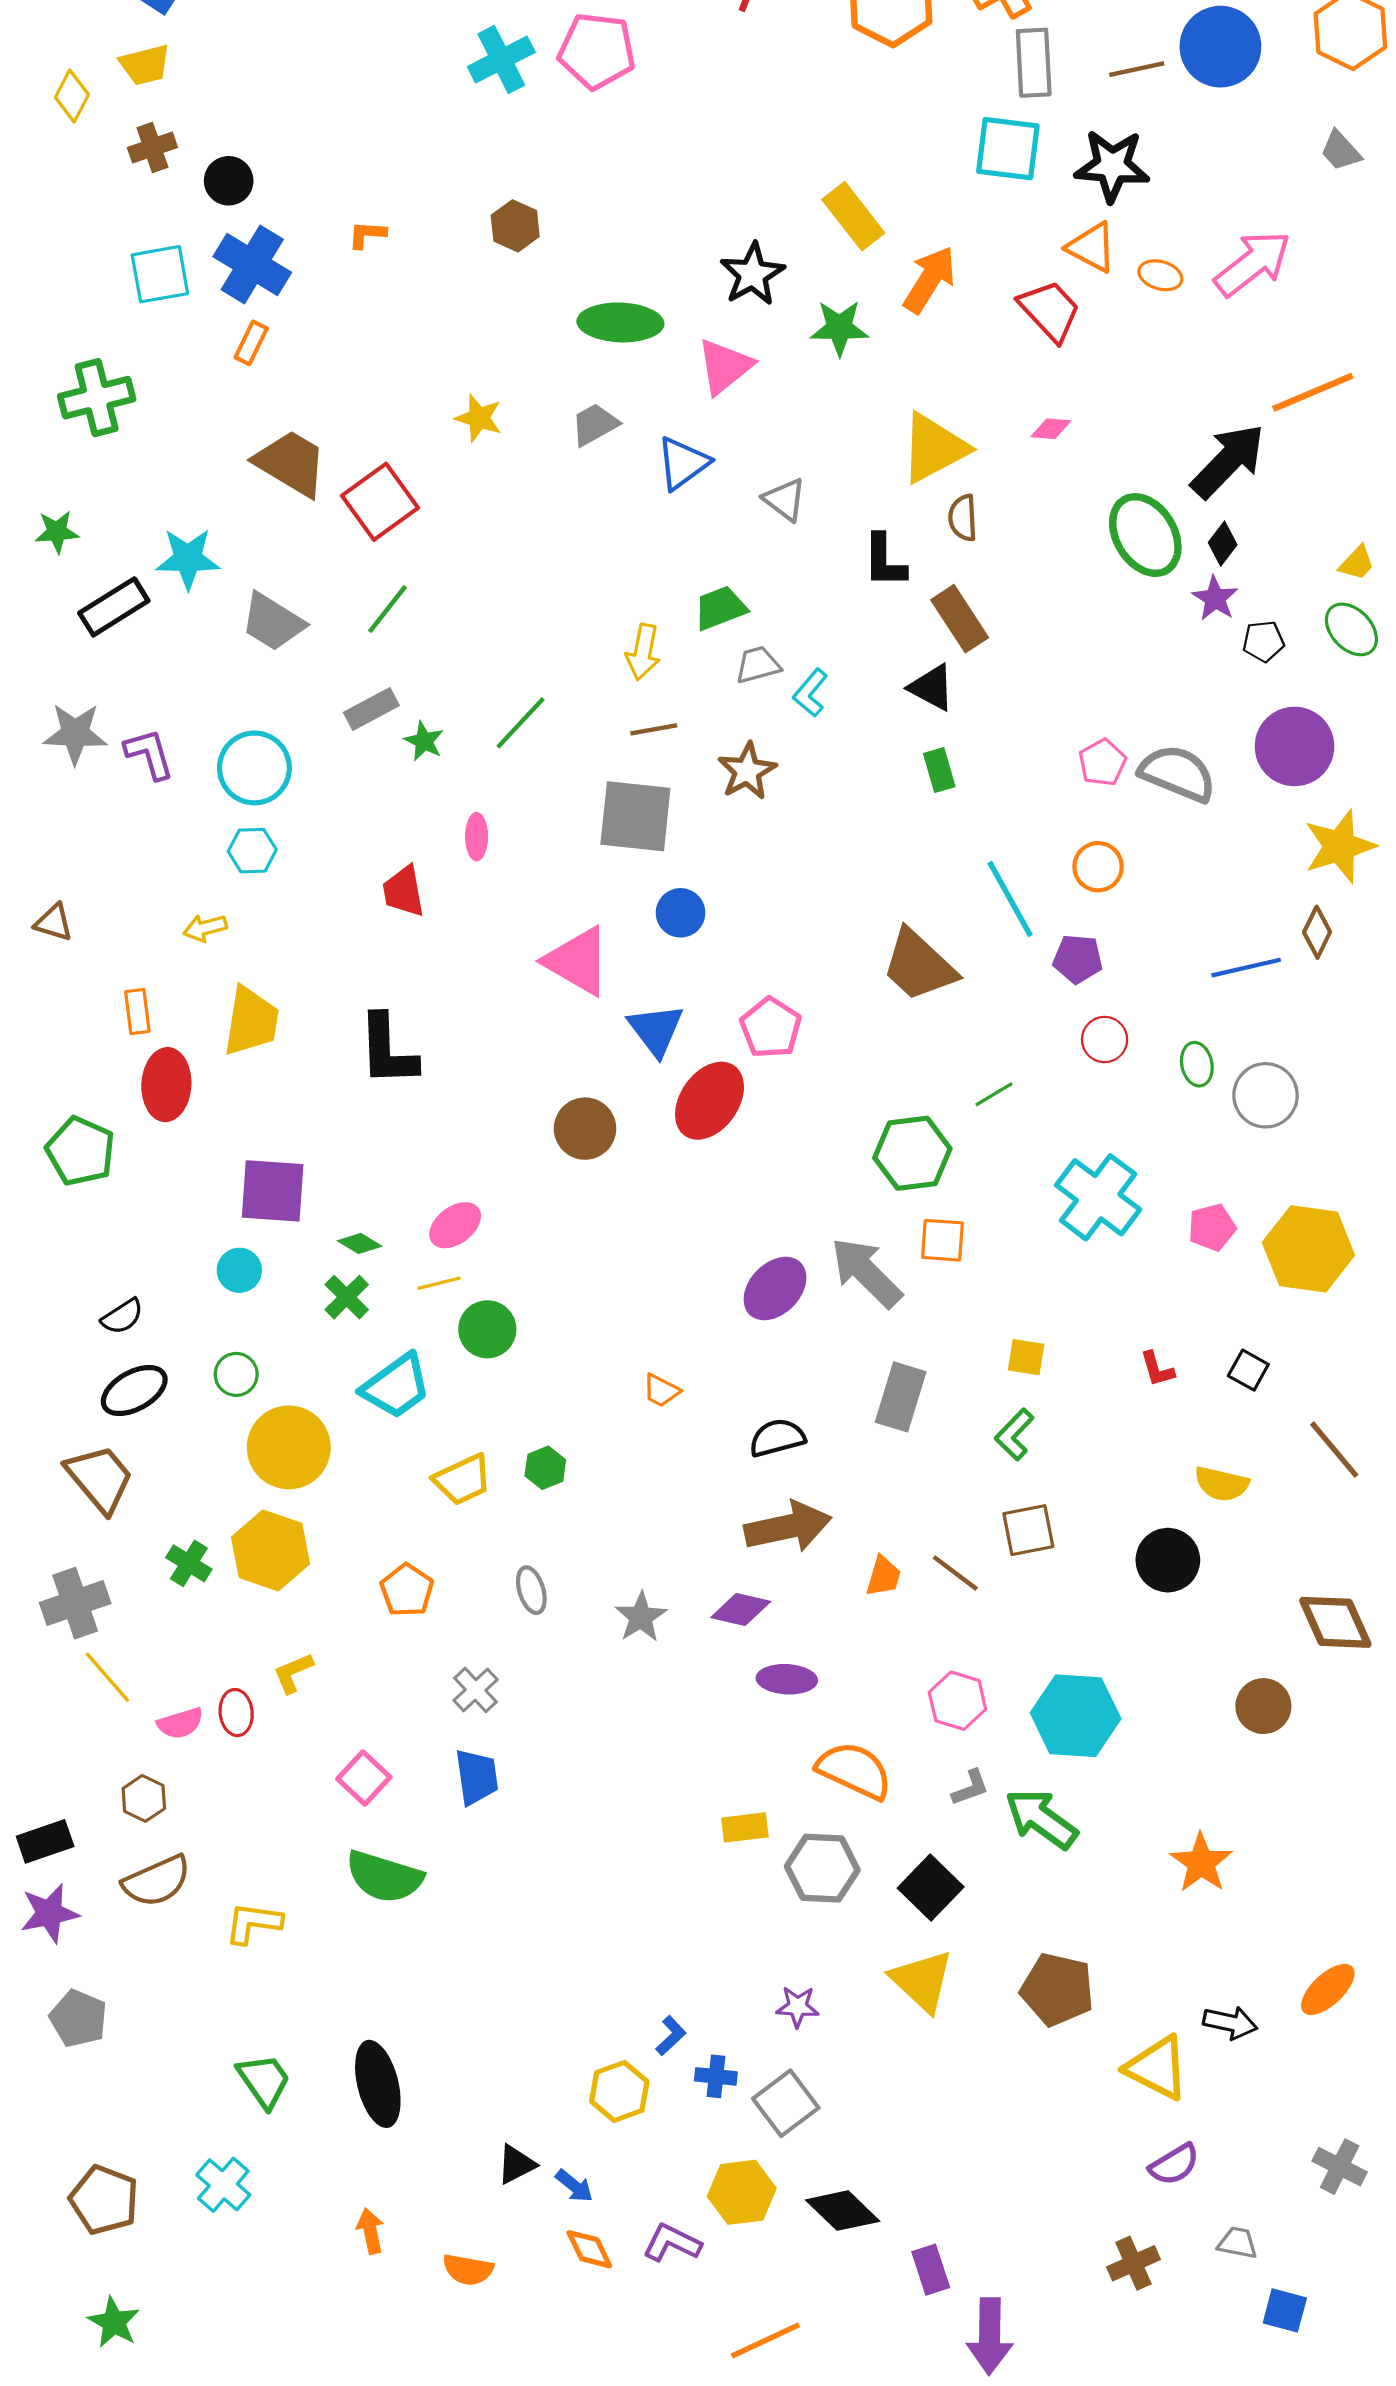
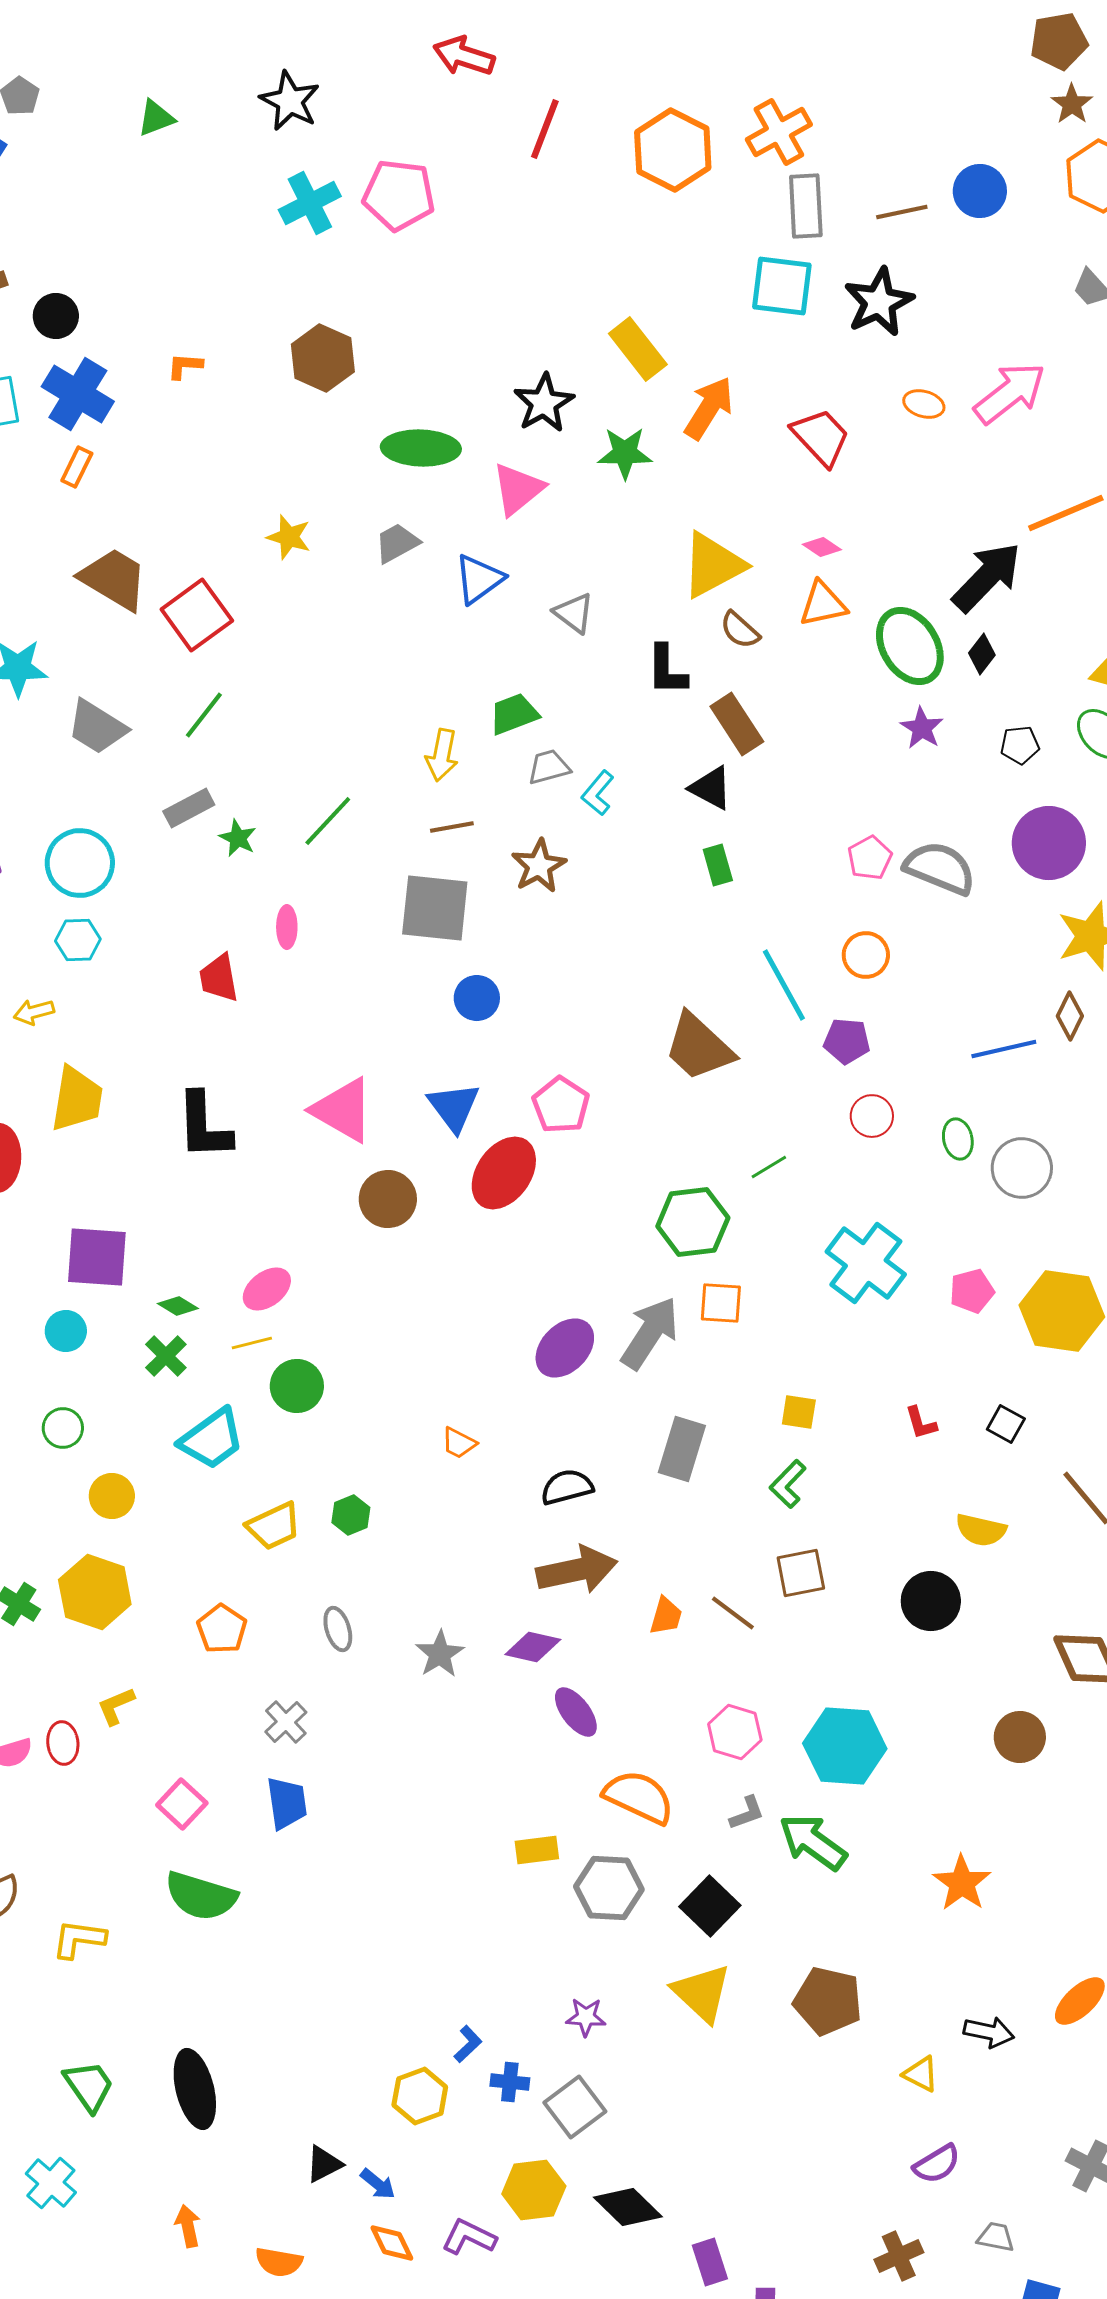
blue circle: (1220, 47) -> (980, 191), size x0.7
black star: (1112, 166) -> (879, 302), turned -30
brown hexagon: (515, 226) -> (323, 358), size x1.4
orange triangle: (1092, 247) -> (823, 604), moved, turned -40
pink diamond: (1051, 429) -> (822, 547), turned 30
brown semicircle: (963, 518) -> (740, 630), turned -45
purple star: (1215, 598) -> (922, 728), moved
pink triangle: (577, 961) -> (343, 1110), moved
gray arrow: (866, 1272) -> (650, 1333), turned 78
yellow circle: (289, 1447) -> (112, 1496), size x0.6
purple ellipse: (787, 1679) -> (576, 1712), turned 50
yellow triangle: (1157, 2068) -> (921, 2074), size x0.6

